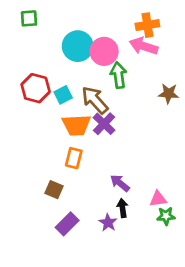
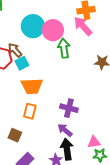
pink arrow: (144, 46) -> (83, 26), turned 30
brown arrow: (95, 100) -> (15, 50), moved, size x0.7
purple cross: (104, 124) -> (69, 108), moved, turned -30
black arrow: (122, 208) -> (67, 149), size x1.5

